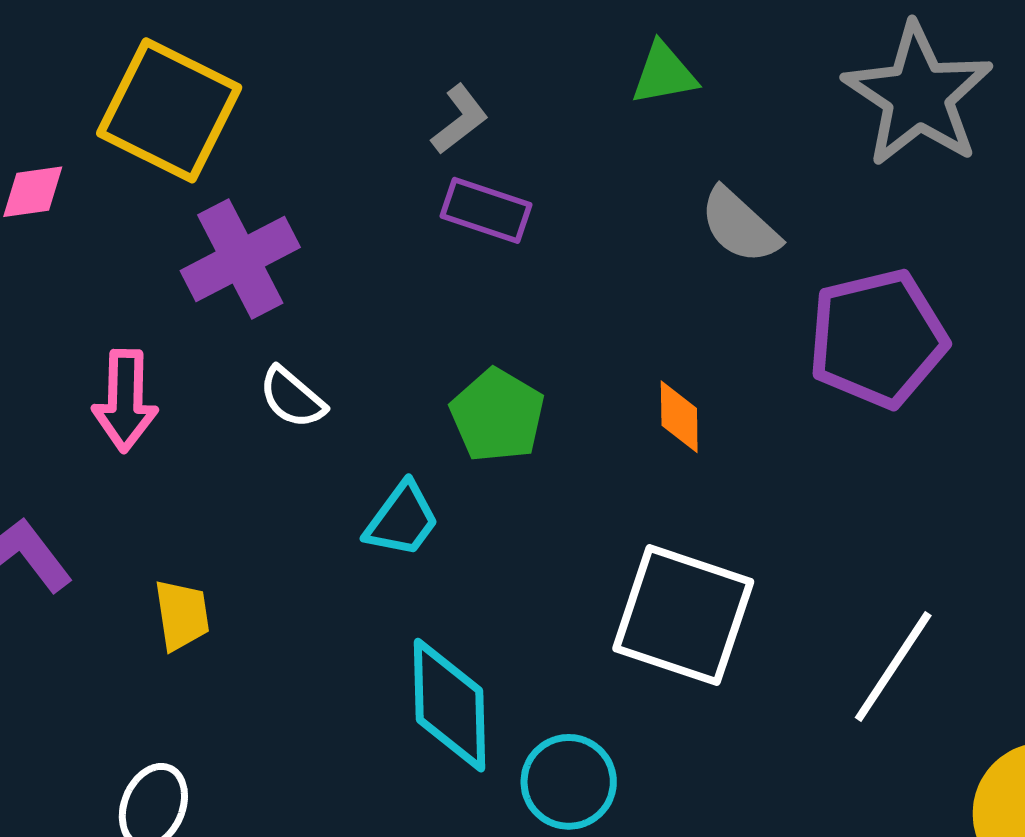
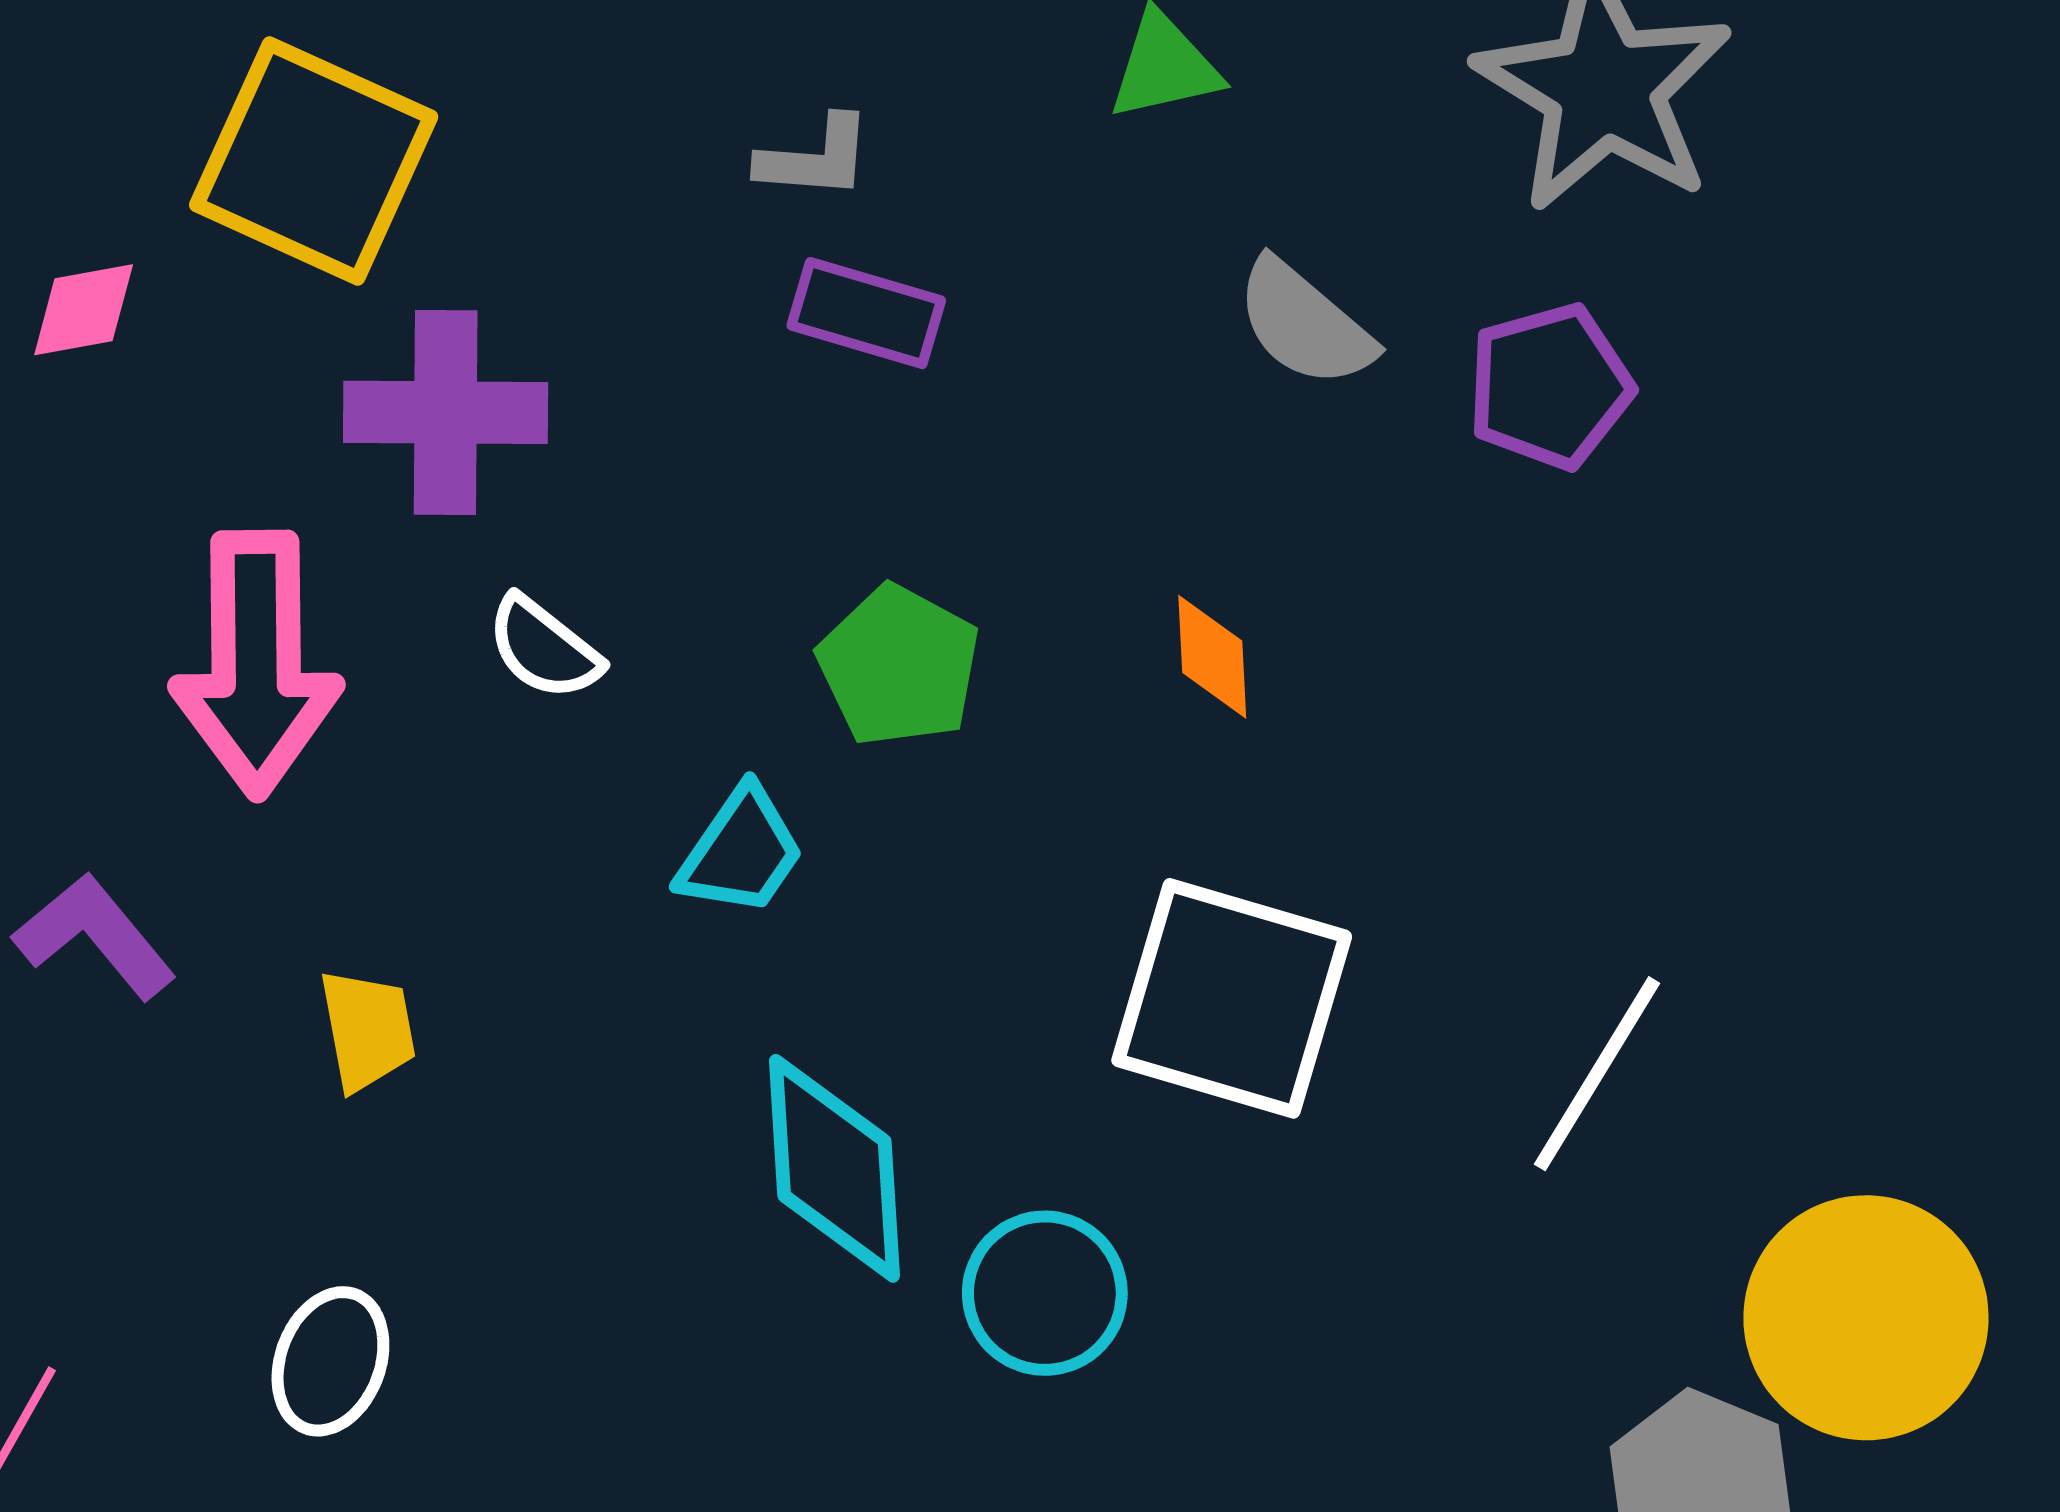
gray L-shape: (460, 119) -> (815, 158), turned 44
purple cross: (240, 259) -> (446, 412), turned 30
purple pentagon: (878, 338) -> (1550, 386), moved, size x0.7
pink arrow: (125, 401) -> (256, 664), size x1.5

